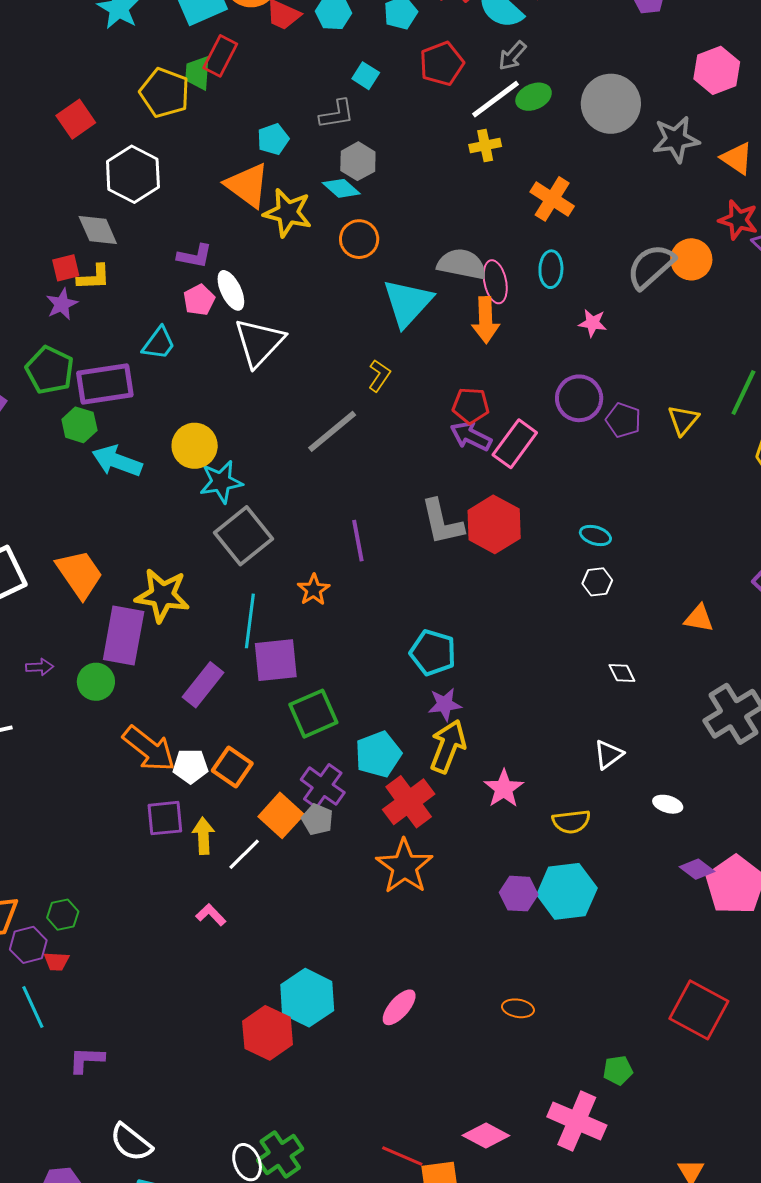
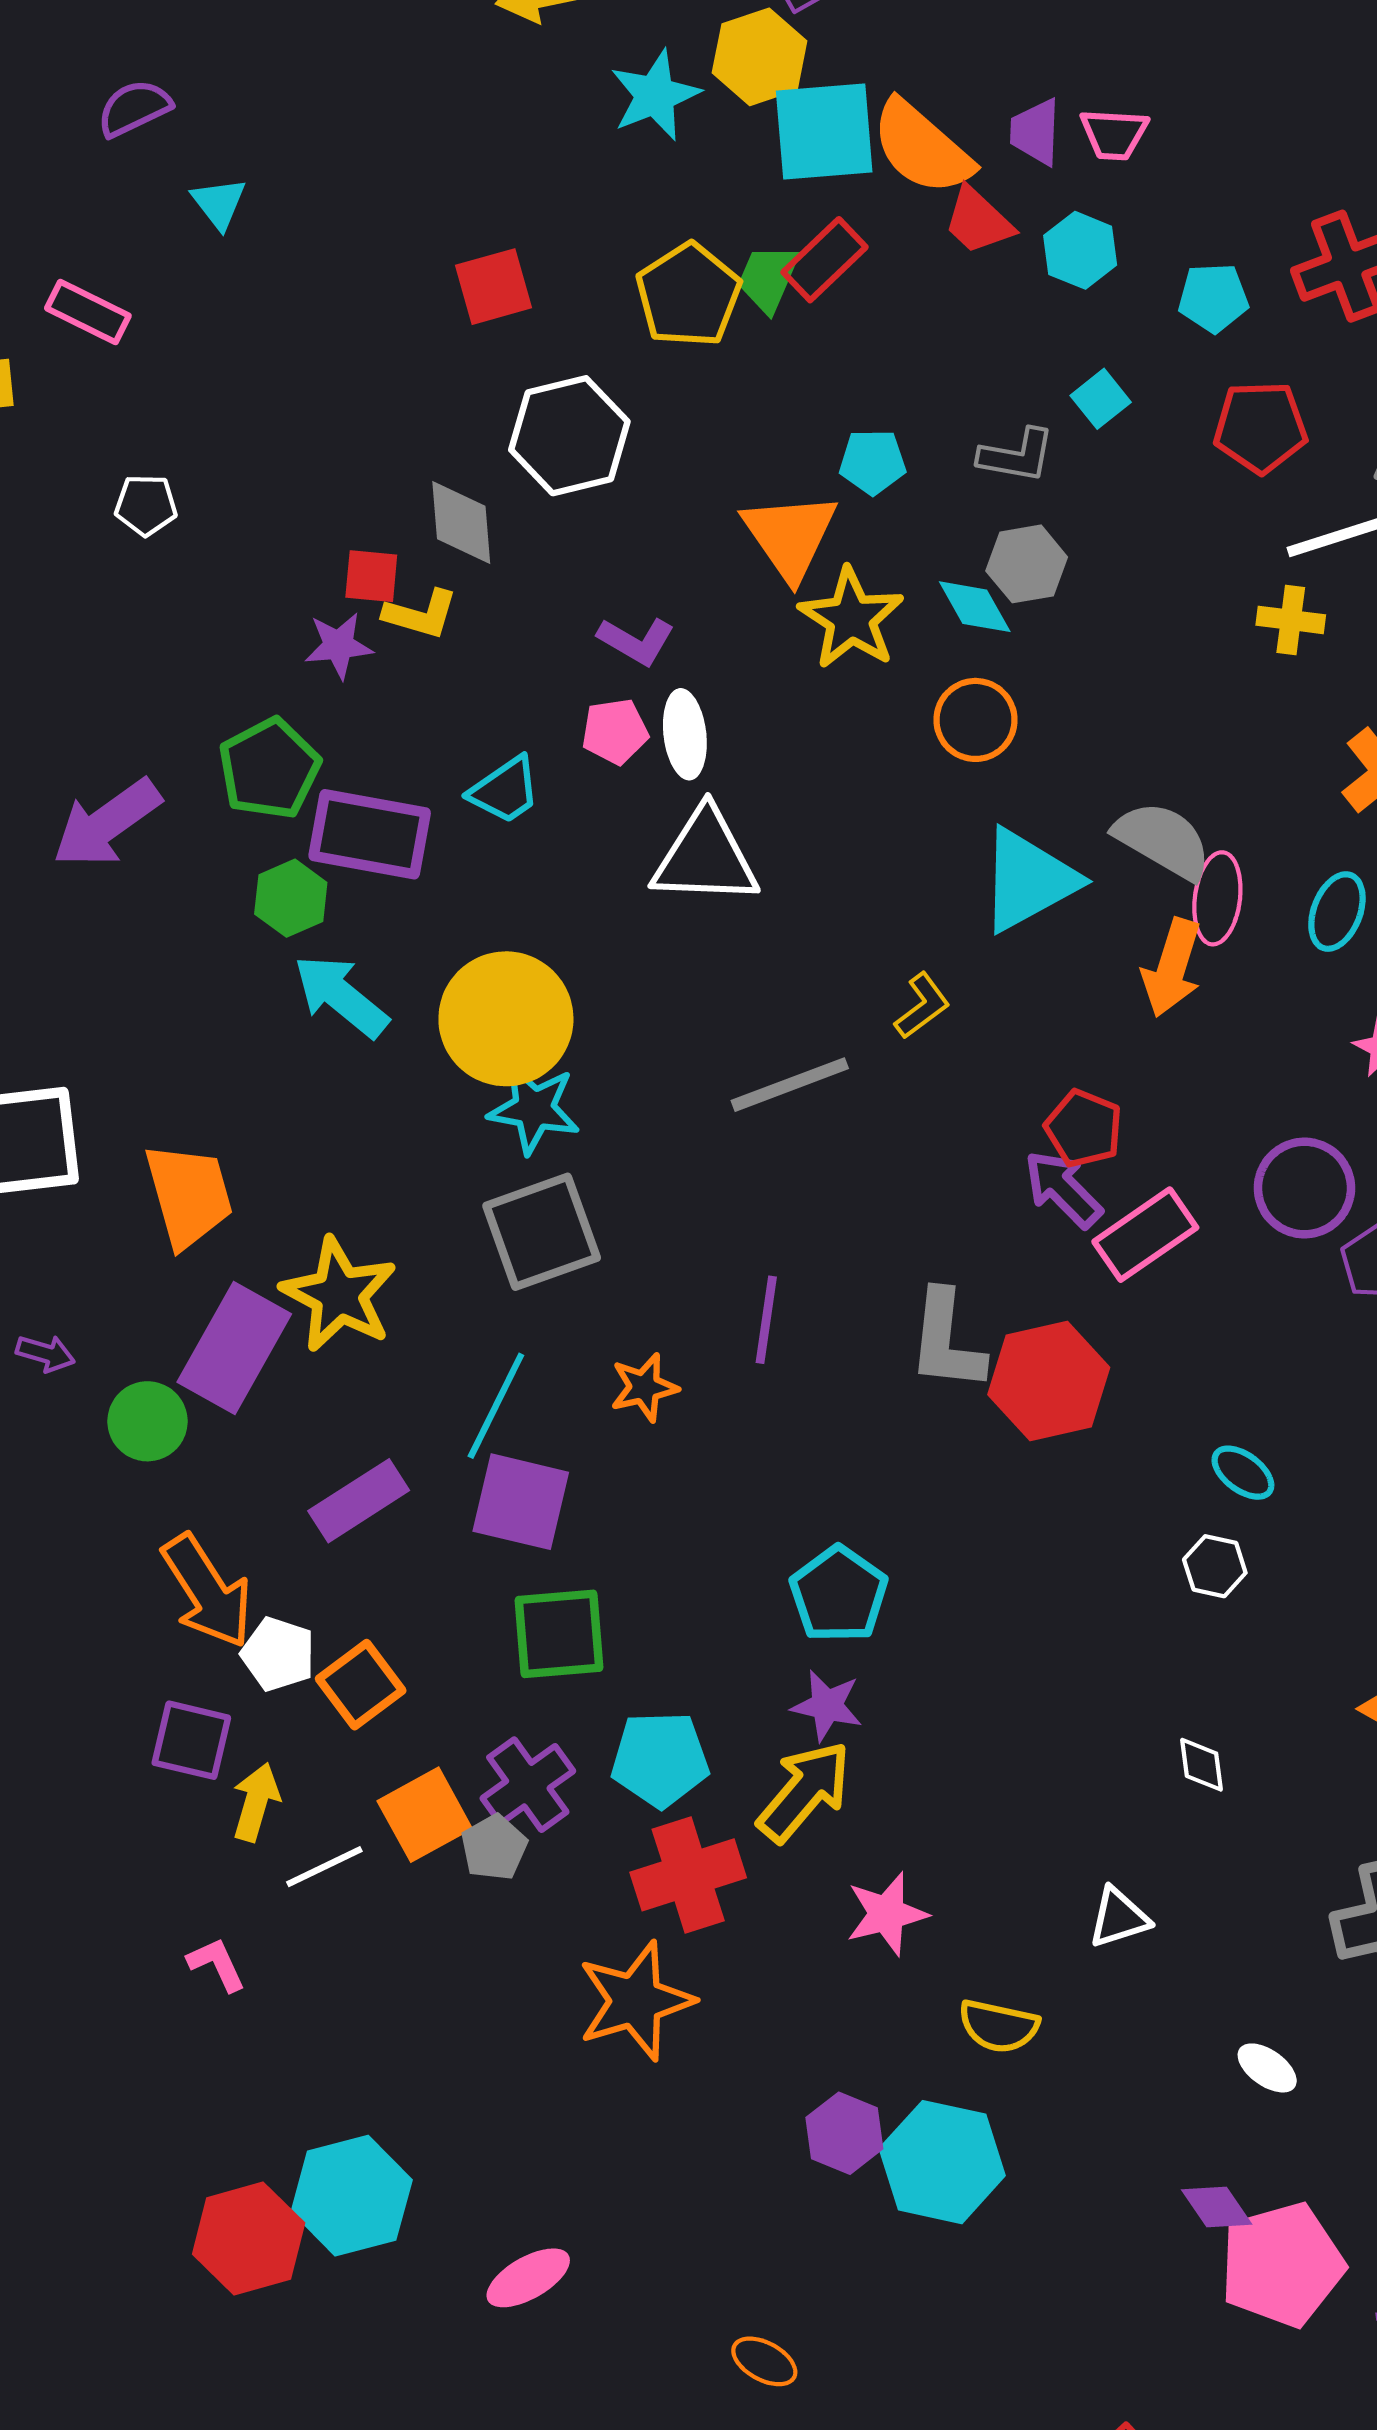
white triangle: (259, 342) -> (705, 857), turned 30
yellow circle: (195, 446) -> (506, 1019), size x1.4
white ellipse: (668, 804) -> (1267, 2068), moved

